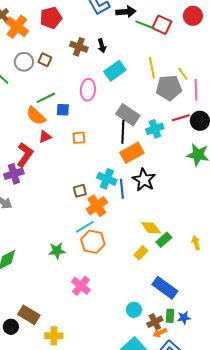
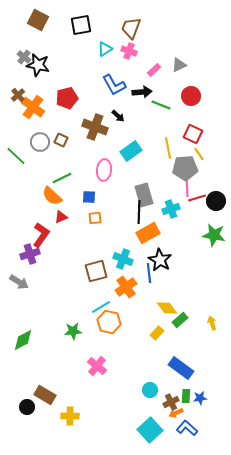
red circle: (193, 16) -> (191, 96), moved
red square: (162, 25) -> (193, 134), moved
black arrow: (102, 46) -> (118, 116), moved, turned -32
brown cross: (79, 47) -> (95, 127), size x1.4
pink line: (196, 90) -> (187, 186), moved
blue square: (63, 110) -> (89, 197), moved
gray rectangle: (128, 115) -> (144, 195), turned 40
blue line: (122, 189) -> (149, 273), moved
brown square: (80, 191) -> (96, 271), size x1.6
orange cross: (97, 206) -> (126, 287), moved

